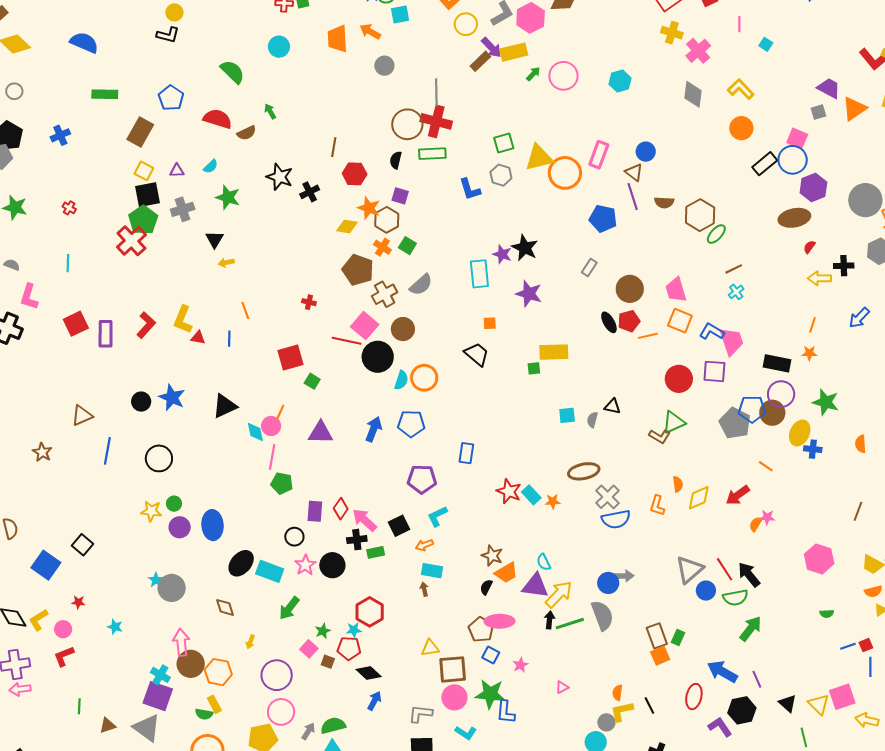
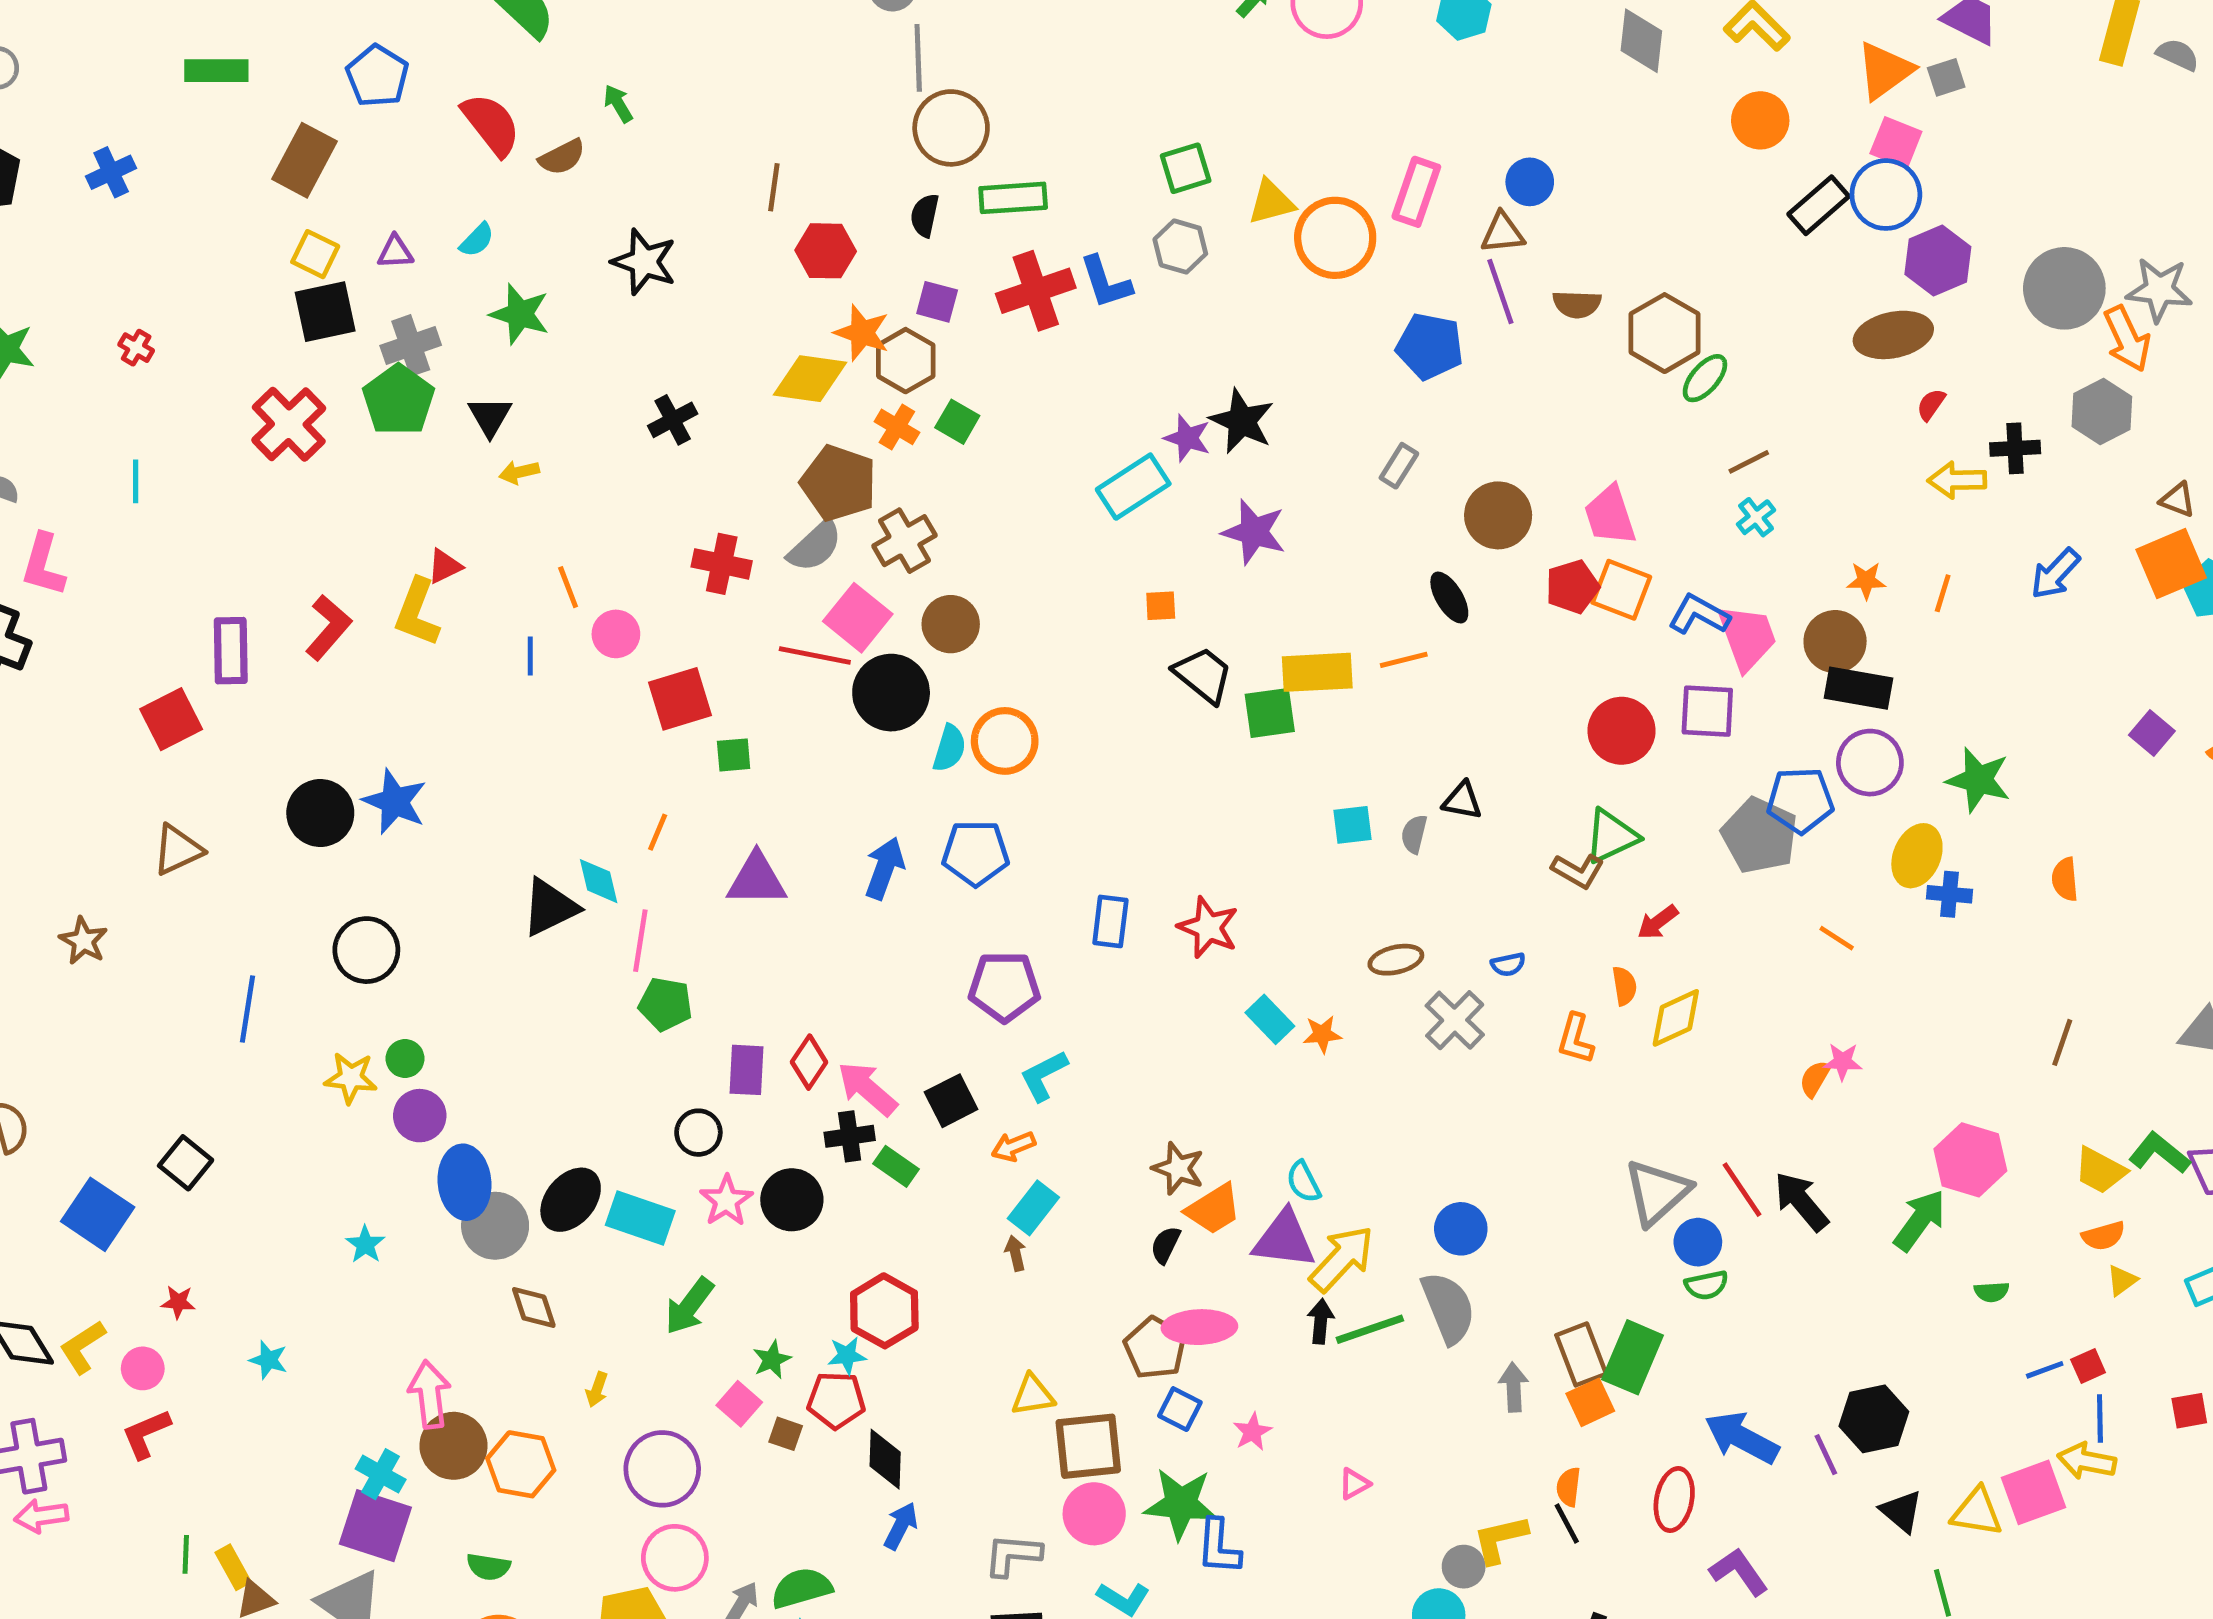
gray line: (436, 92) -> (918, 58), moved
orange triangle: (854, 109) -> (1885, 71), moved
red semicircle: (218, 119) -> (491, 124), turned 36
red cross: (436, 121) -> (1036, 291), moved, turned -32
yellow triangle: (539, 158) -> (1271, 202), size x0.7
brown triangle: (634, 172) -> (1503, 233), turned -42
black cross: (310, 192) -> (673, 420), moved
green pentagon: (143, 220) -> (398, 400), moved
yellow diamond: (347, 227) -> (810, 379), size x1.4
cyan rectangle: (479, 274) -> (1133, 487), turned 64
gray semicircle: (421, 285) -> (815, 546), moved
red cross: (309, 302) -> (722, 564), size x1.6
red pentagon: (629, 321) -> (1572, 587), moved
red square: (76, 324) -> (171, 719), moved
orange line: (648, 336) -> (1404, 660), moved
red triangle: (198, 338) -> (445, 566), moved, turned -35
orange star: (809, 353) -> (1866, 580), moved
black trapezoid: (477, 354) -> (1203, 675), moved
green square: (534, 368) -> (1270, 713), size x1.6
green square: (312, 381) -> (734, 755), turned -35
black circle: (141, 402) -> (320, 813), size x1.4
black triangle: (225, 406) -> (550, 907), moved
brown circle: (772, 413) -> (1835, 642), moved
pink circle: (271, 426) -> (616, 634), moved
blue line: (107, 451) -> (247, 1009), moved
brown ellipse: (584, 471) -> (1396, 960), size x0.7
red star: (509, 491) -> (1208, 927), moved
red arrow: (738, 495) -> (1658, 922), moved, size x0.7
blue semicircle: (616, 519) -> (1508, 964), moved, size x0.5
blue ellipse: (212, 525) -> (464, 1182), moved
green rectangle: (376, 552) -> (896, 1166), turned 48
cyan rectangle: (432, 571) -> (1033, 1208), turned -60
gray arrow: (624, 576) -> (1514, 1387), moved, turned -90
gray circle: (172, 588) -> (495, 1226), moved
green semicircle: (735, 598) -> (1706, 1285), moved, size x0.7
green arrow: (751, 629) -> (1920, 1220), moved
green rectangle: (678, 637) -> (1633, 1357), size x1.8
black diamond: (369, 673) -> (885, 1459), turned 50
orange semicircle: (617, 693) -> (1568, 1487), moved
yellow rectangle: (214, 704) -> (233, 1567), moved
yellow triangle: (819, 704) -> (1977, 1512), turned -35
black hexagon: (742, 710) -> (1874, 1419), moved
yellow arrow: (867, 720) -> (2087, 1461), moved

